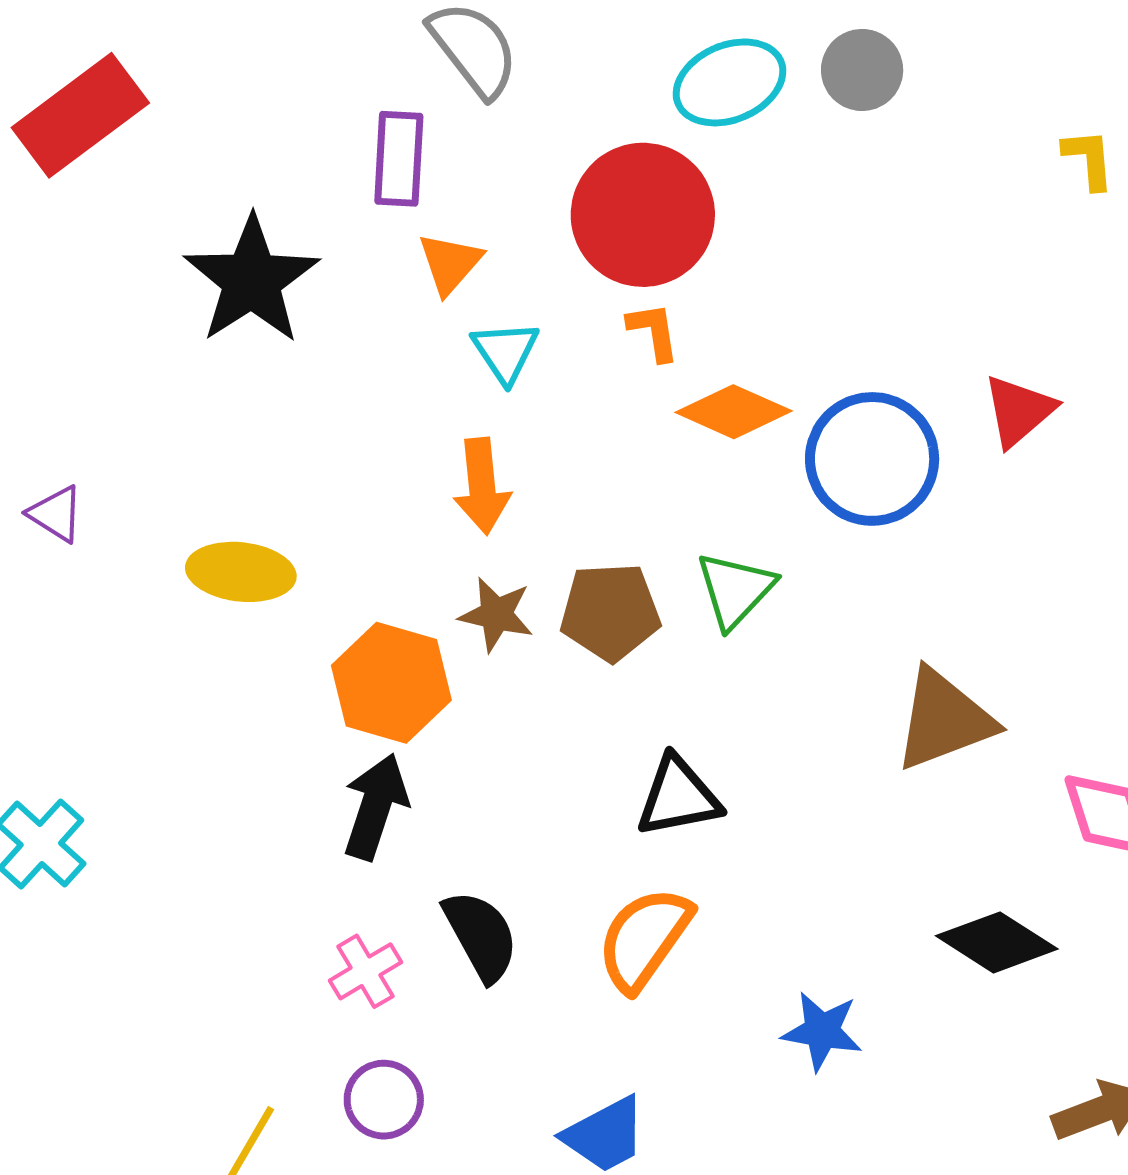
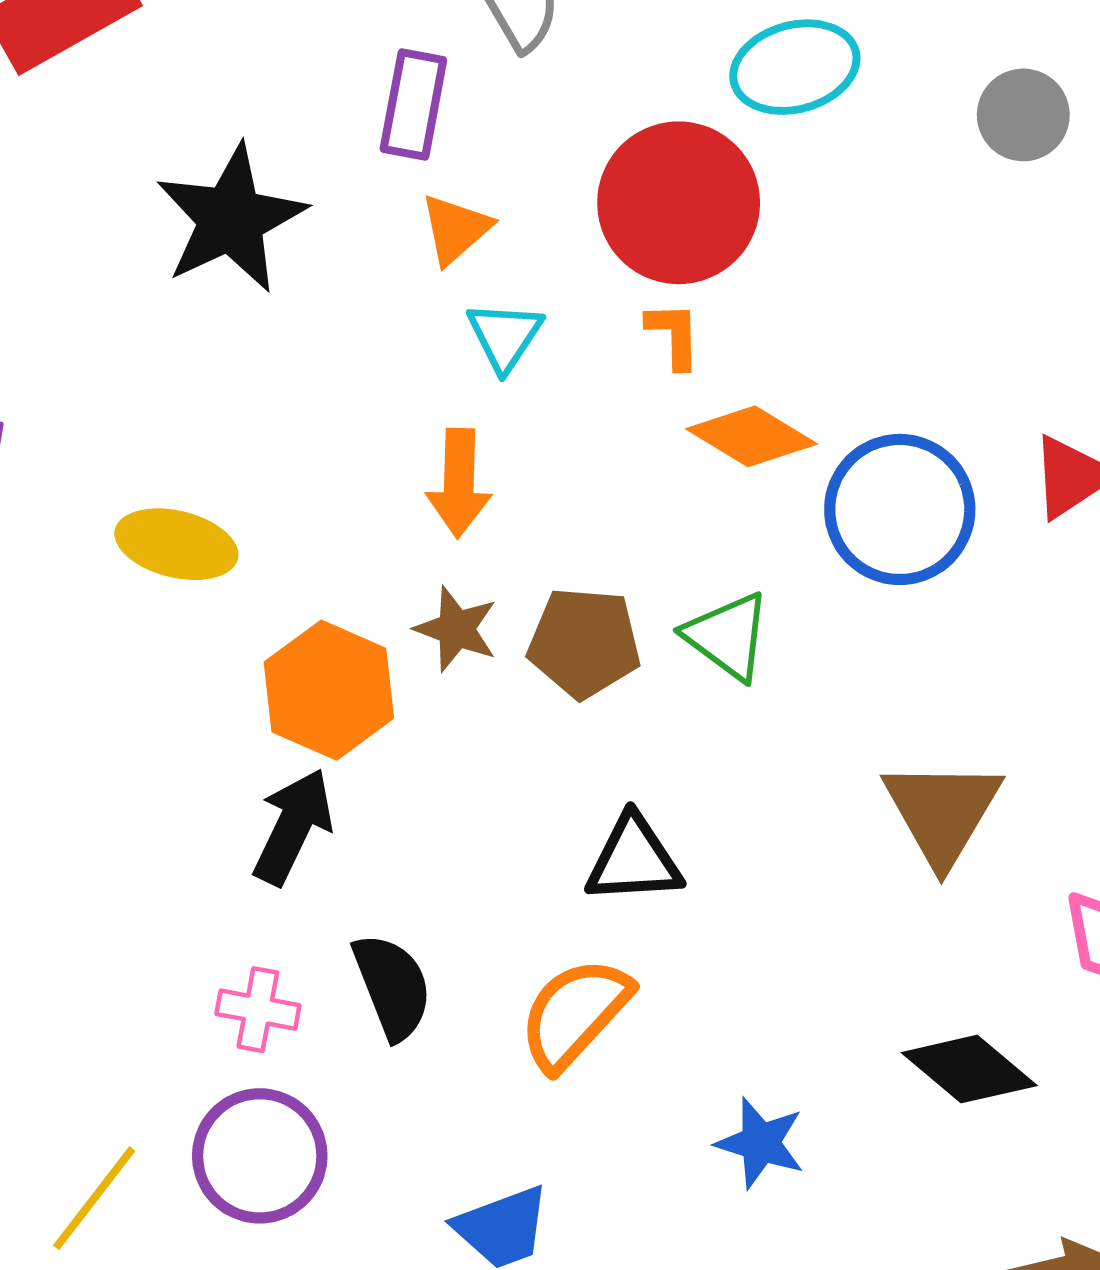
gray circle: (862, 70) -> (1023, 115), moved
green triangle: (735, 590) -> (728, 636), turned -44
brown triangle: (944, 720) -> (942, 812), turned -46
pink cross: (365, 971) -> (258, 1010), turned 34
purple circle: (384, 1100) -> (260, 1156), size x1.5

